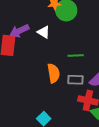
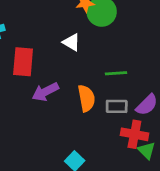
purple arrow: (19, 31) -> (45, 92), moved

